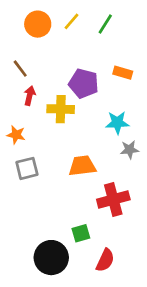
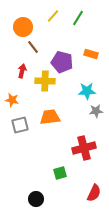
orange circle: (38, 24) -> (23, 27), moved
brown line: (20, 69) -> (33, 47), moved
orange trapezoid: (82, 166) -> (50, 117), moved
black circle: (51, 258) -> (36, 199), moved, size x0.6
red semicircle: (105, 260) -> (94, 193), moved

